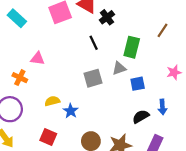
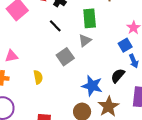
blue square: (138, 84) -> (125, 45), moved
yellow semicircle: (52, 101) -> (38, 77), moved, turned 112
blue star: (71, 111) -> (92, 86), moved, size x1.5

